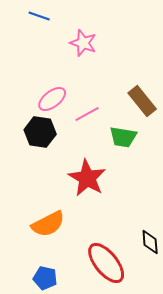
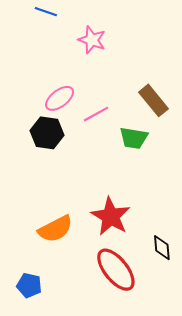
red star: (87, 178) -> (111, 216), moved
blue pentagon: (45, 278) -> (29, 285), moved

